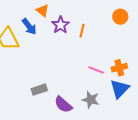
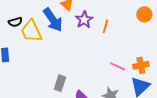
blue arrow: (29, 27) -> (53, 20), size x1.4
gray rectangle: (39, 90) -> (60, 83), turned -56

